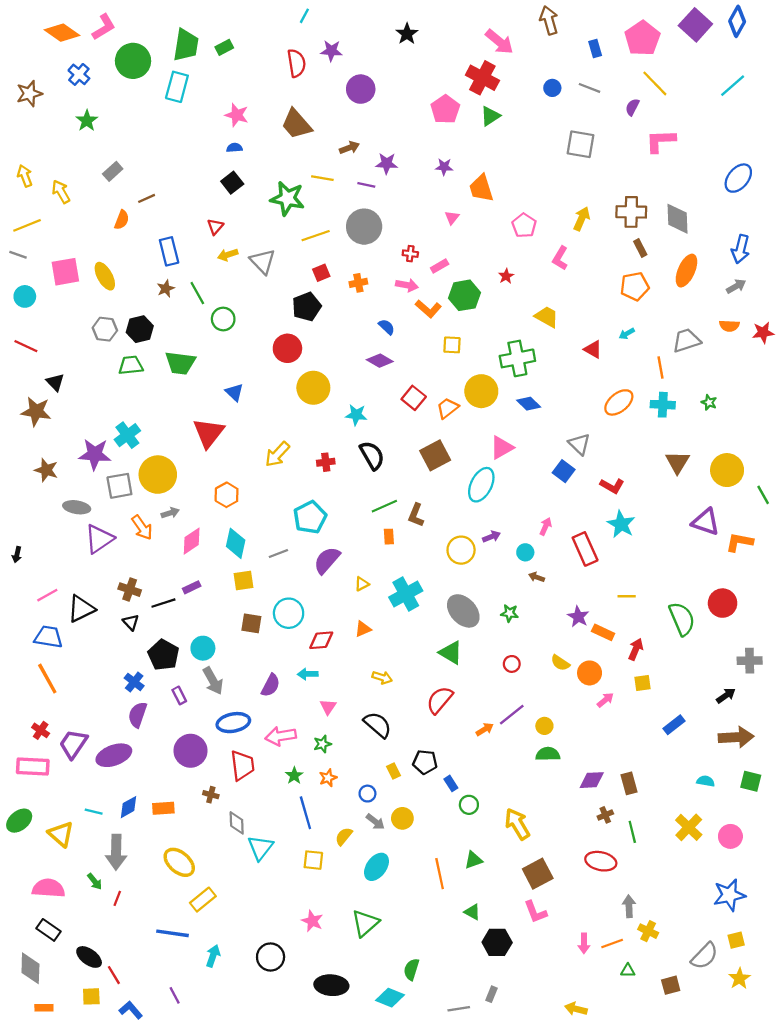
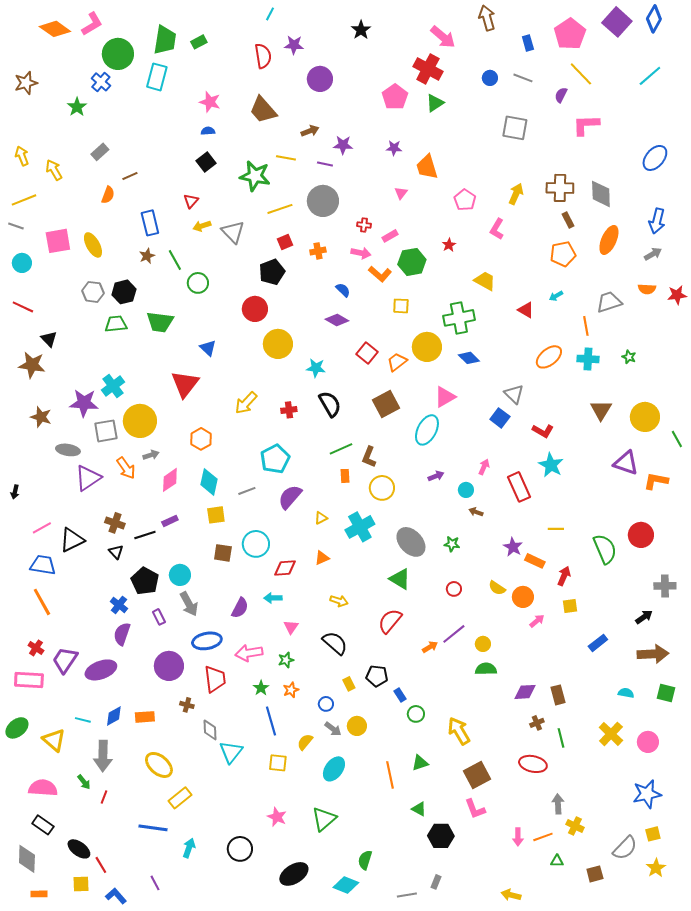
blue cross: (79, 74) -> (101, 82), moved
yellow circle: (461, 550) -> (382, 488), moved
black ellipse: (331, 985) -> (294, 874), turned -36

